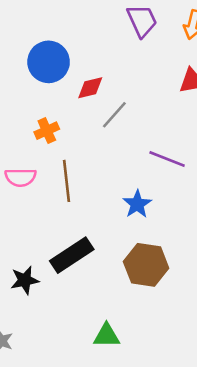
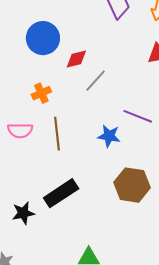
blue star: (137, 204) -> (109, 136), moved, turned -30
brown hexagon: (146, 265) -> (132, 185), moved

